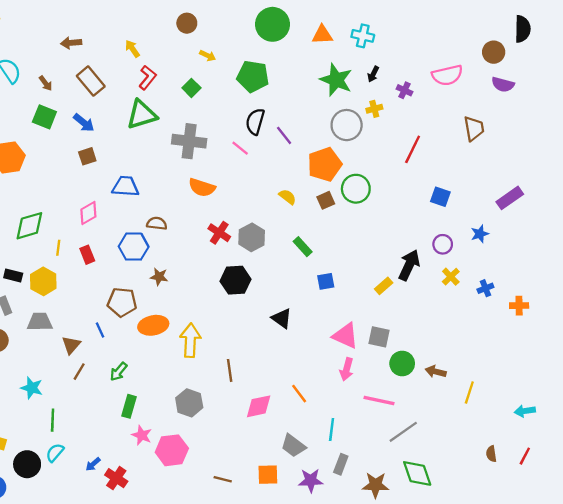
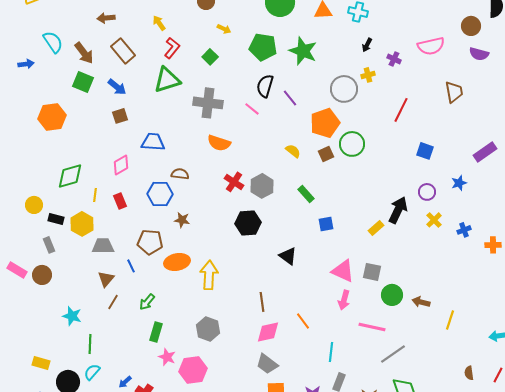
green star: (336, 80) -> (303, 51), moved
brown arrow: (46, 83) -> (84, 53), size x1.6
gray trapezoid: (40, 322) -> (103, 246), moved
brown line: (230, 370) -> (262, 302), moved
gray trapezoid: (293, 446) -> (267, 364), moved

